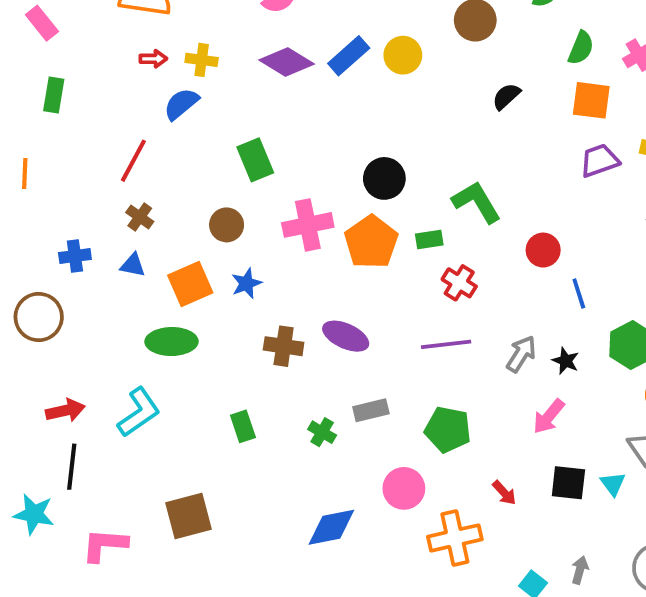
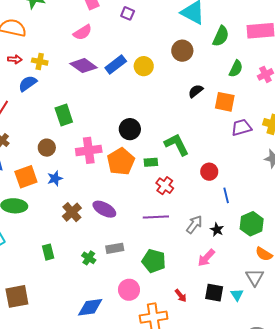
orange square: (591, 100) -> (225, 102), moved
brown cross: (284, 346) -> (72, 212), turned 36

